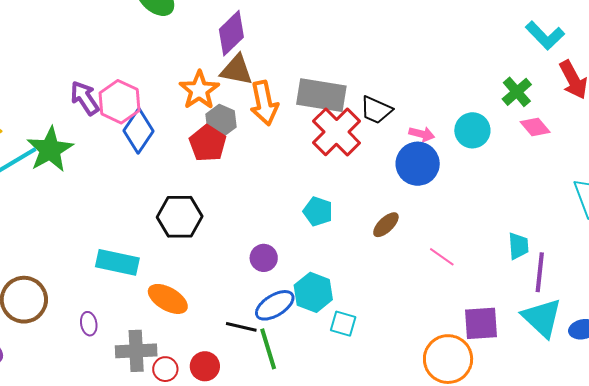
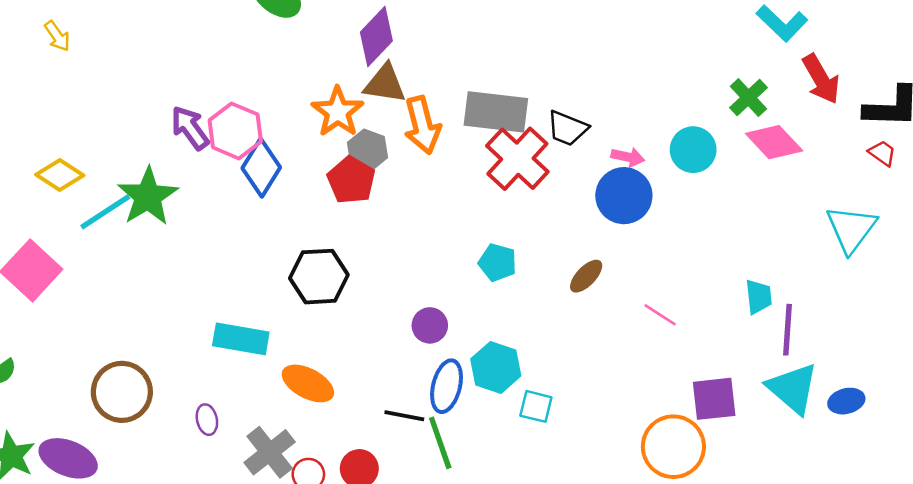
pink diamond: (535, 127) -> (774, 142), size x1.4
blue ellipse: (275, 305) -> (447, 386), turned -42
gray cross: (136, 351) -> (270, 452), turned -33

